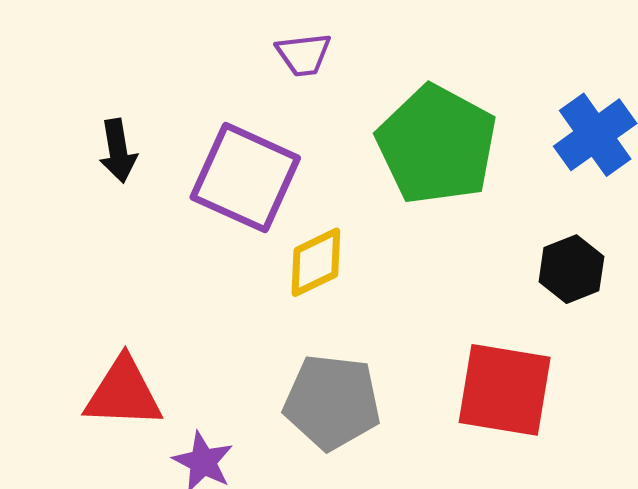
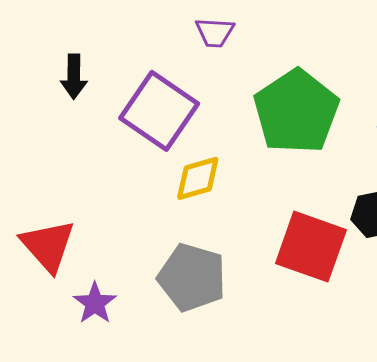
red square: (505, 390) -> (311, 247), moved
red triangle: (123, 393) -> (48, 246), turned 36

